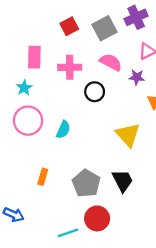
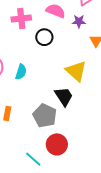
black trapezoid: (123, 181) -> (64, 96), moved
cyan line: (68, 233) -> (33, 159), turned 66

